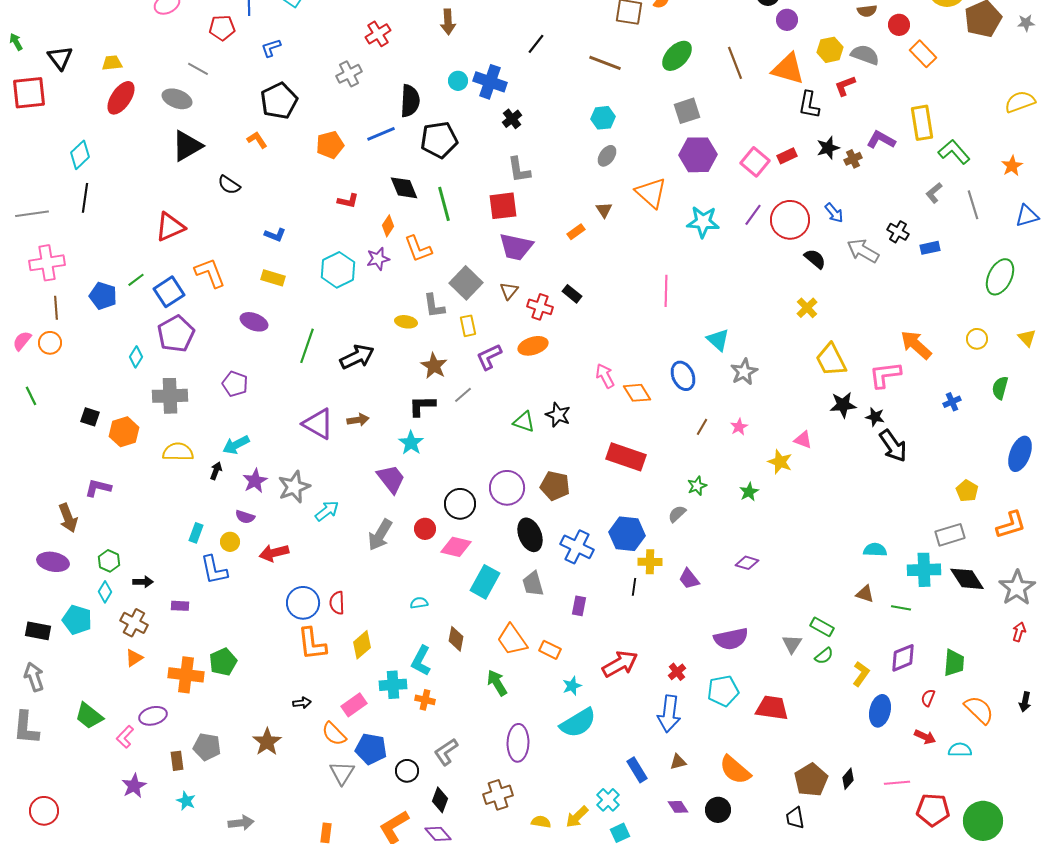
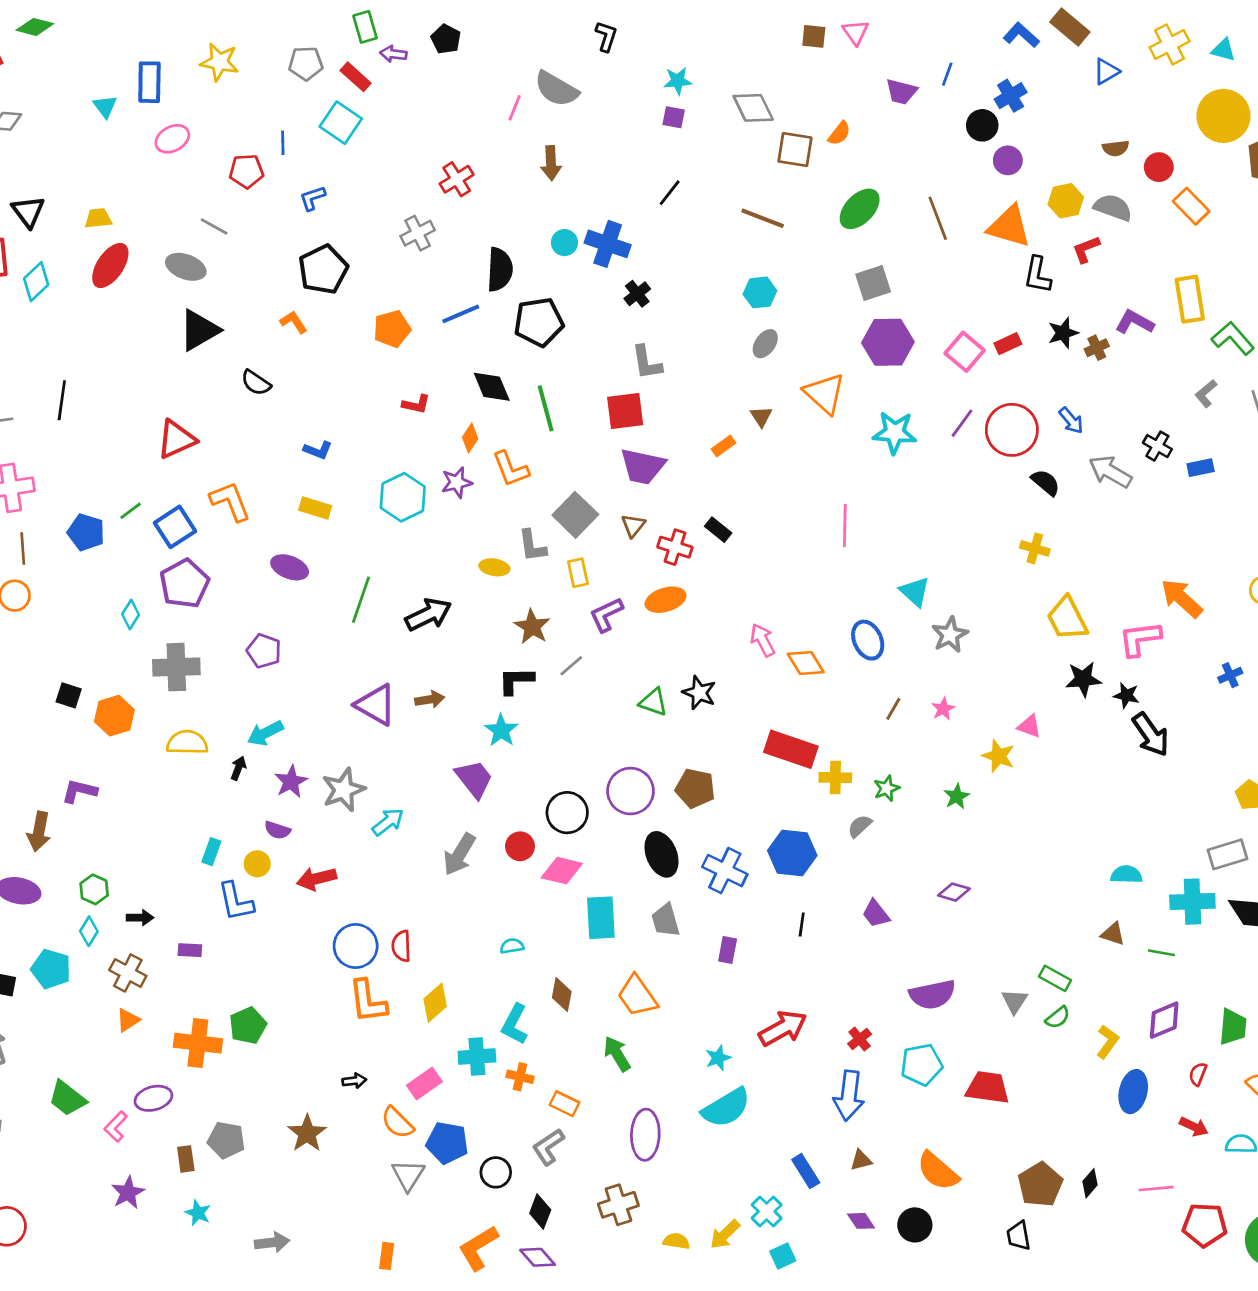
cyan diamond: (80, 155) -> (36, 282), moved
yellow cross: (807, 308) -> (1035, 548), turned -30
brown arrow: (68, 518) -> (39, 831), turned 32
yellow cross: (650, 562) -> (835, 778), moved
cyan rectangle: (485, 582) -> (601, 918), turned -32
orange rectangle: (550, 650) -> (564, 1104), moved

